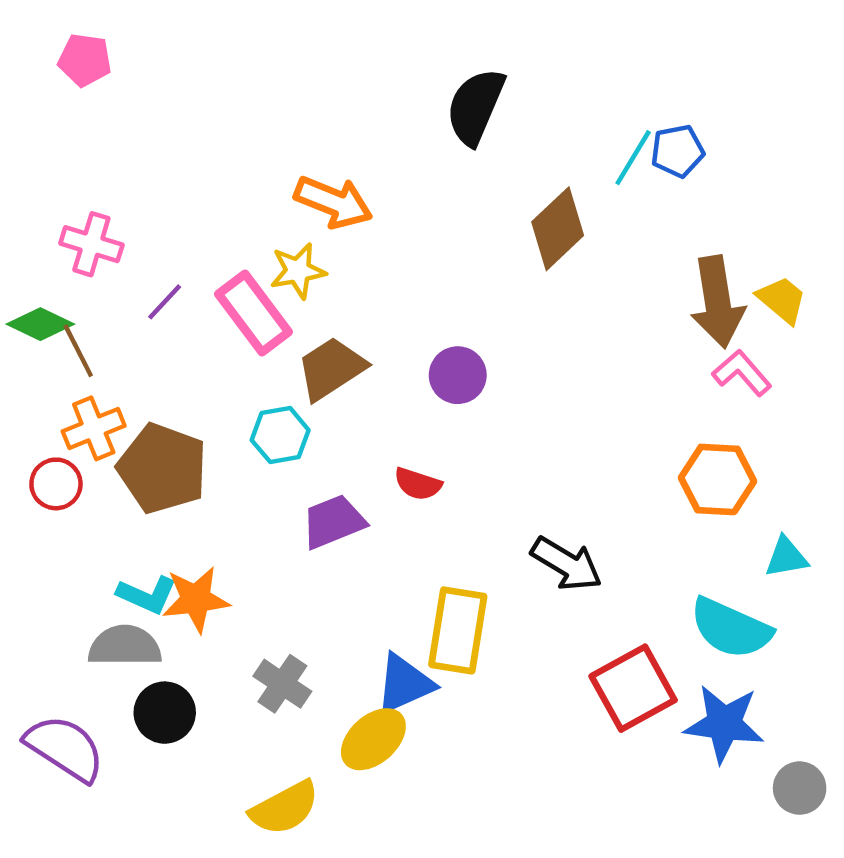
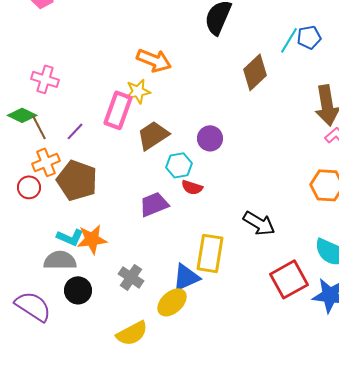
purple line: (165, 302) -> (75, 131), moved
pink rectangle: (254, 313) -> (118, 110), turned 57
cyan hexagon: (280, 435) -> (179, 165), moved

